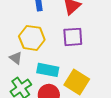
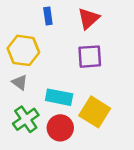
yellow hexagon: (32, 38) -> (23, 50), moved

